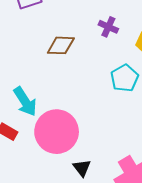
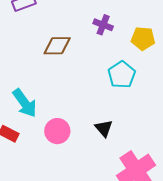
pink circle: (57, 132) -> (57, 131), size x0.6
black triangle: (82, 168) -> (104, 128), moved

